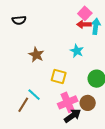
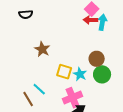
cyan star: (77, 51) -> (80, 74), moved
brown circle: (88, 103) -> (97, 59), moved
brown line: (23, 105) -> (28, 99), turned -63

